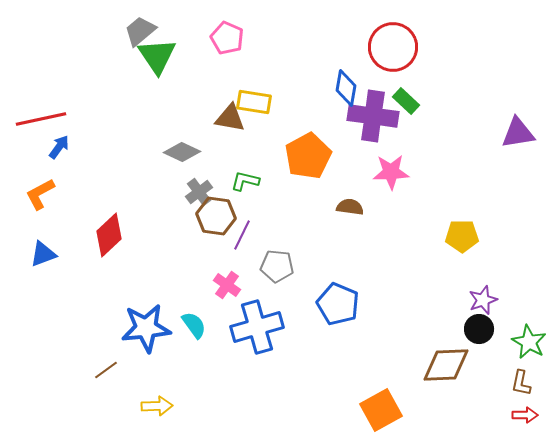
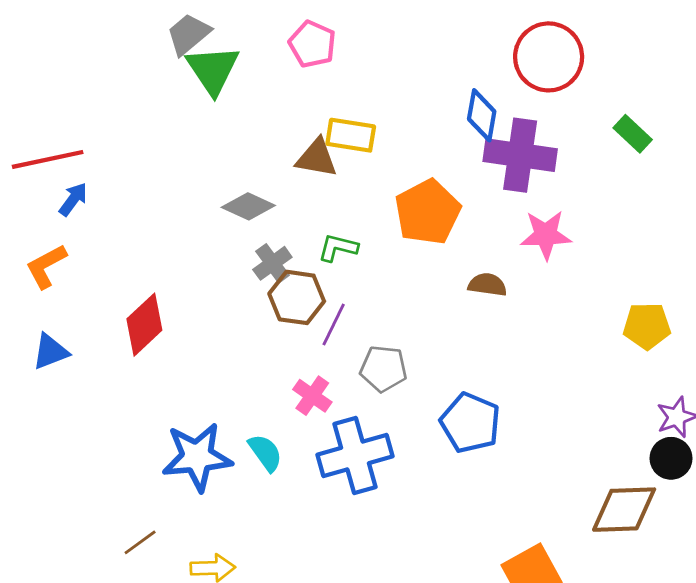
green rectangle: (406, 101) -> (633, 134), moved
brown line: (106, 370) -> (140, 542), moved

